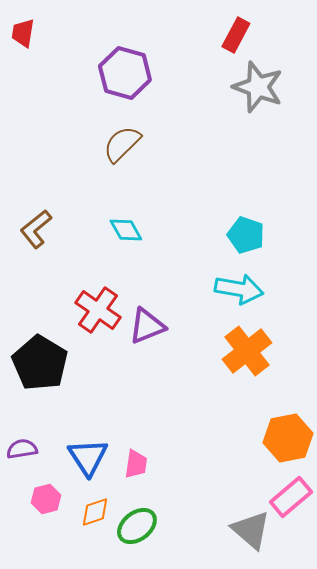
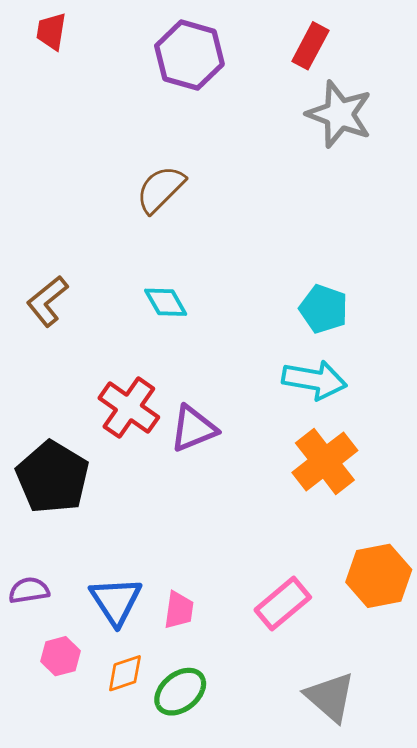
red trapezoid: (23, 33) -> (51, 31), moved
purple hexagon: (125, 73) -> (189, 55), moved
pink rectangle: (291, 497) -> (283, 604), moved

